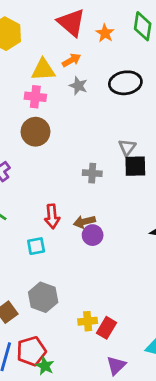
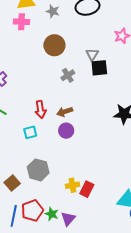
brown circle: (35, 132) -> (54, 45), moved
gray cross: (92, 173) -> (68, 75), turned -32
purple circle: (93, 235) -> (66, 131), moved
purple triangle: (116, 365) -> (68, 219), moved
green star: (45, 366) -> (52, 214), moved

